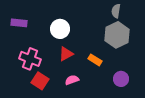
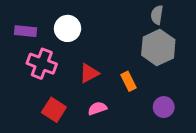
white circle: (60, 29) -> (68, 28), moved
pink cross: (30, 59) -> (42, 64), moved
orange rectangle: (95, 60) -> (128, 81), turned 32

